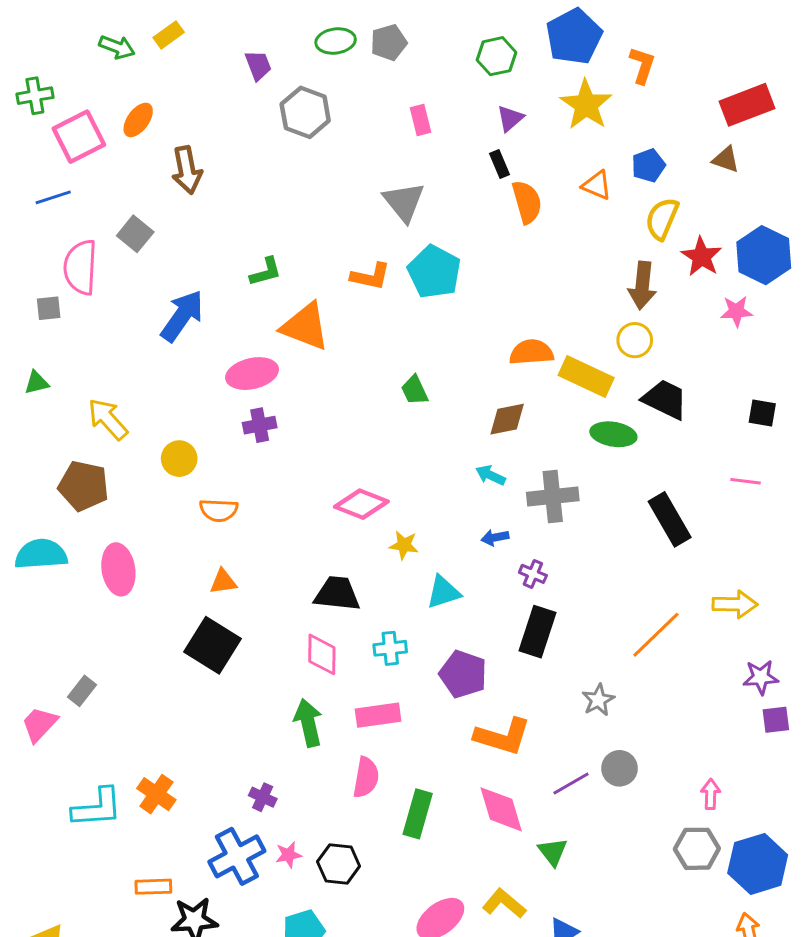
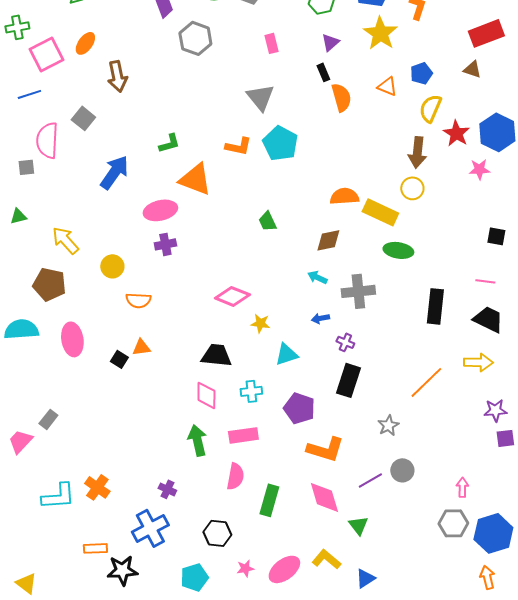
black trapezoid: (665, 399) -> (488, 319), moved
black rectangle: (670, 519) -> (435, 306), turned 36
black square: (213, 645) -> (119, 359), moved, size x0.5
pink star: (288, 855) -> (245, 568), moved

